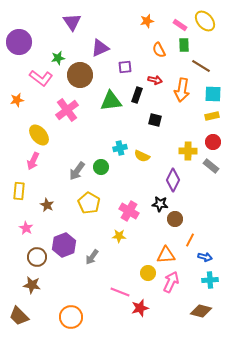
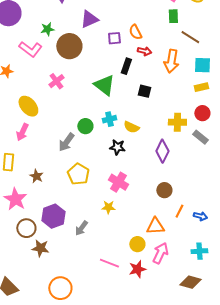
orange semicircle: (159, 50) -> (135, 32), moved
green triangle: (111, 101) -> (104, 85), moved, turned 45
pink cross: (67, 110) -> (56, 81), size x0.7
green circle: (101, 167) -> (85, 126), moved
black star: (160, 204) -> (117, 147), moved
pink star: (26, 228) -> (15, 199), size x1.6
blue arrow: (205, 257) -> (200, 216), moved
brown star: (32, 285) -> (40, 248), moved
red star: (140, 308) -> (137, 269), moved

